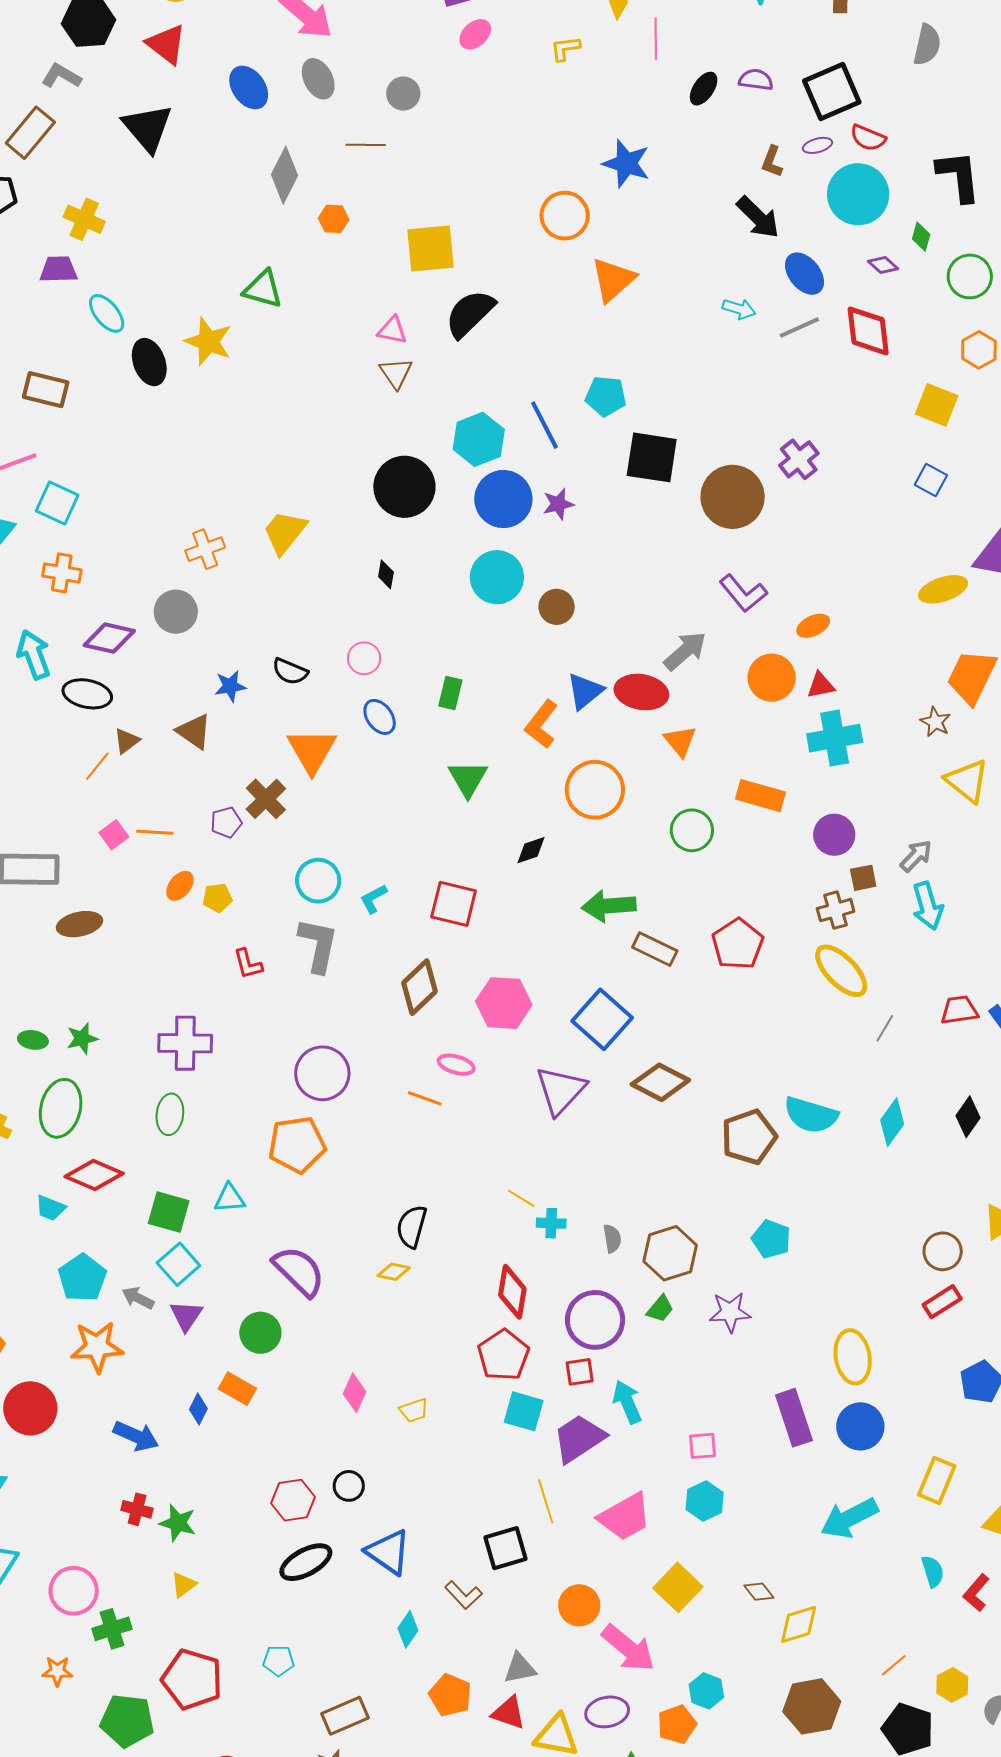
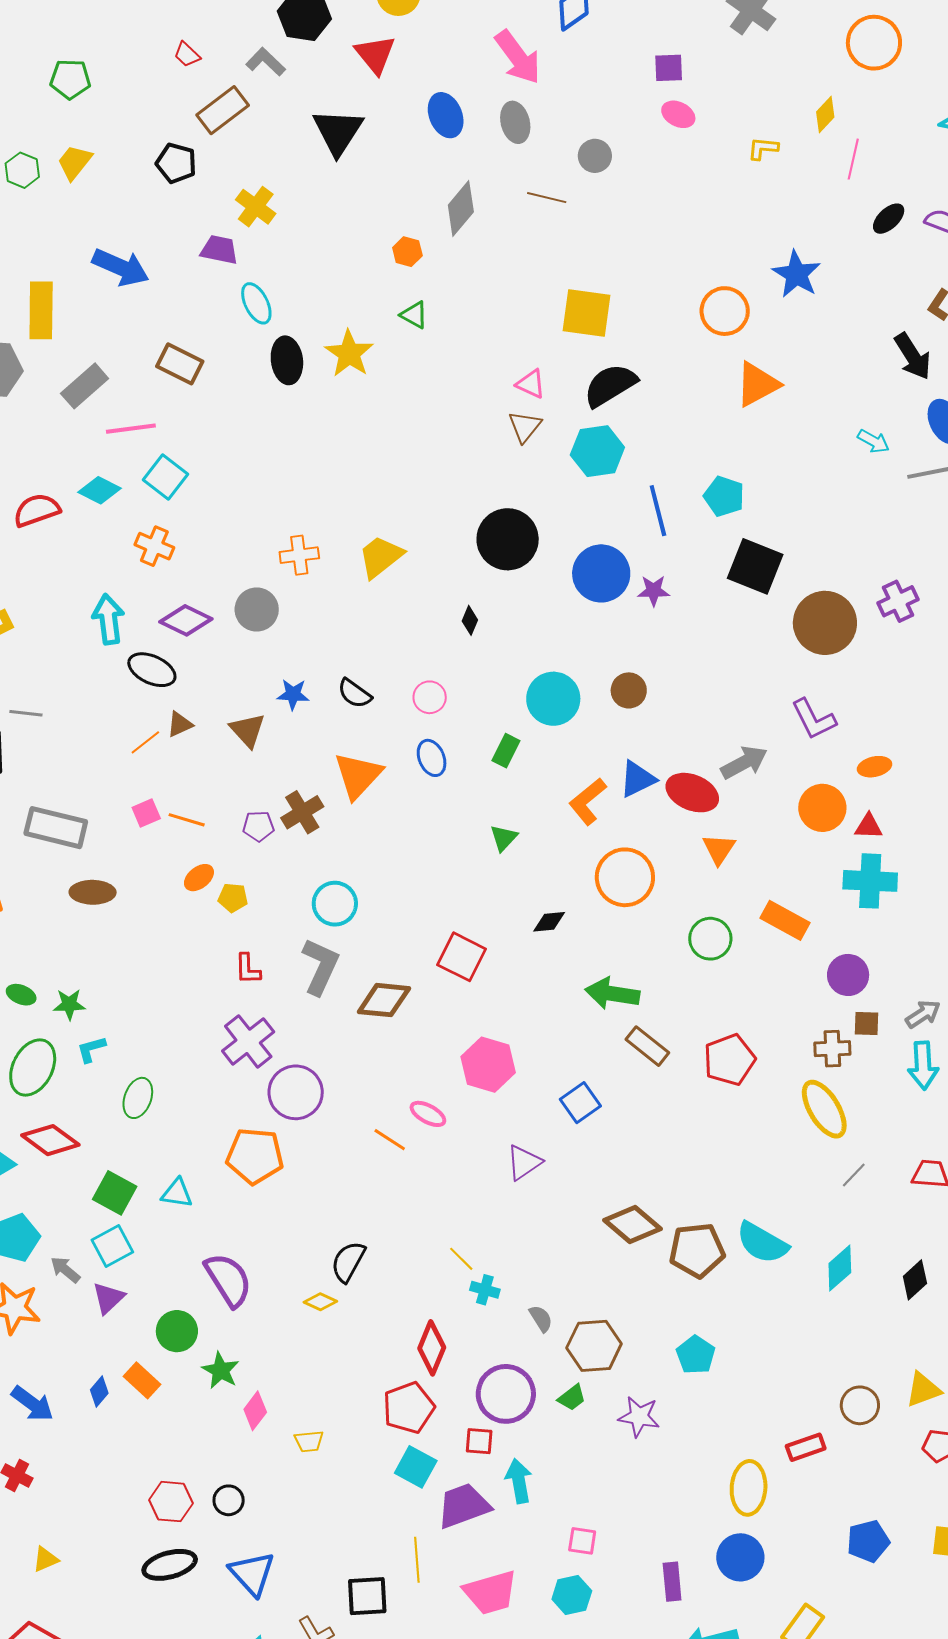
pink ellipse: (475, 34) -> (678, 114), turned 56
orange hexagon: (334, 219) -> (407, 252), moved
green triangle: (263, 289) -> (414, 315), size x0.7
cyan hexagon: (479, 439) -> (597, 451), moved
cyan circle: (497, 577) -> (553, 699), moved
green triangle: (468, 779) -> (504, 838), size x0.7
cyan L-shape: (373, 899) -> (91, 1049), moved
brown diamond: (419, 987) -> (384, 1000), moved, turned 36
blue square: (602, 1019) -> (580, 1103), size x0.7
purple cross: (185, 1043) -> (248, 1041), moved, turned 38
brown diamond: (660, 1082) -> (632, 1225), moved
purple triangle: (561, 1090) -> (524, 1162), size x0.7
gray semicircle: (612, 1239) -> (541, 1318), turned -36
red rectangle: (942, 1302) -> (806, 1447), moved
purple rectangle: (794, 1418) -> (672, 1582), moved, size x0.7
green star: (178, 1523) -> (221, 1370), moved

